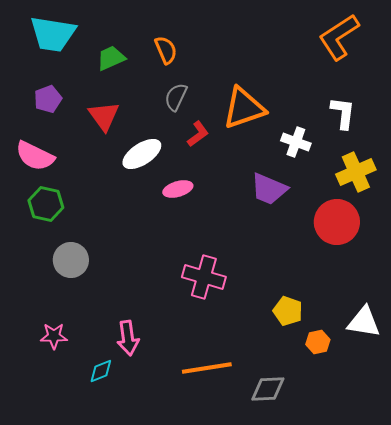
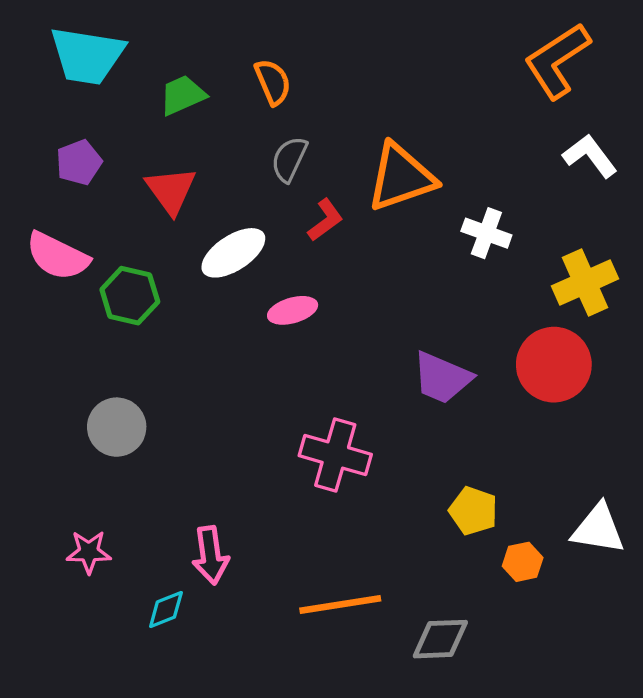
white L-shape: (343, 113) -> (590, 156), moved, turned -44
purple trapezoid: (269, 189) -> (442, 378), moved
green hexagon: (46, 204) -> (130, 296), moved

